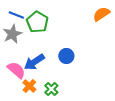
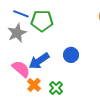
green pentagon: (37, 22) -> (42, 21), turned -30

